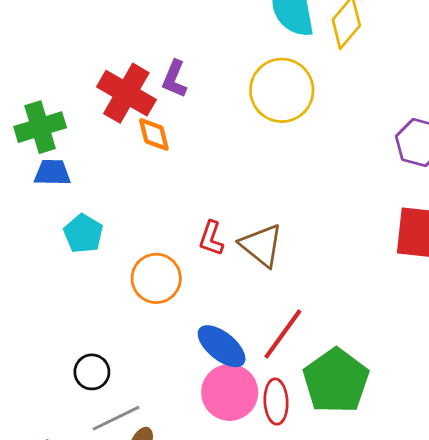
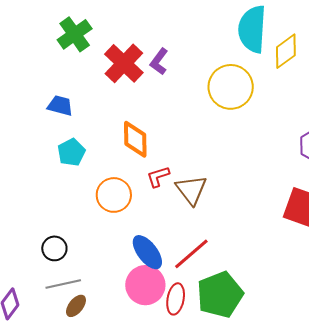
green cross: (40, 127) -> (75, 34), moved, turned -32
orange diamond: (154, 134) -> (135, 139), moved, size x1.4
red L-shape: (211, 238) -> (158, 177), turned 40

